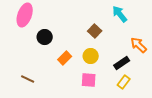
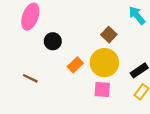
yellow circle: (91, 56) -> (104, 63), size x1.6
brown line: (28, 79) -> (30, 78), moved

